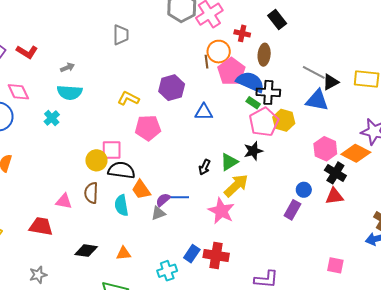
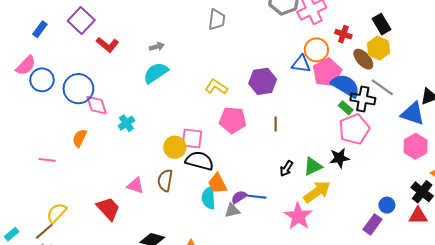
red L-shape: (27, 52) -> (108, 45), moved
brown ellipse: (264, 55) -> (363, 59), turned -55
brown line: (206, 62) -> (276, 124), moved
gray line: (314, 72) -> (382, 87), moved
pink diamond: (18, 92) -> (97, 105), moved
cyan semicircle: (70, 92) -> (156, 73), turned 135
blue triangle: (204, 112) -> (301, 64), moved
cyan cross: (52, 118) -> (126, 123), moved
yellow hexagon: (284, 120) -> (379, 48), moved
pink hexagon: (325, 149) -> (416, 146), moved
cyan semicircle: (121, 205) -> (209, 198), moved
red trapezoid: (41, 226) -> (108, 209), turned 30

